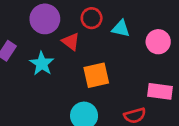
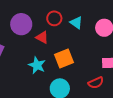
cyan triangle: (121, 29) -> (76, 23), turned 32
cyan star: (42, 64) -> (37, 65), moved

